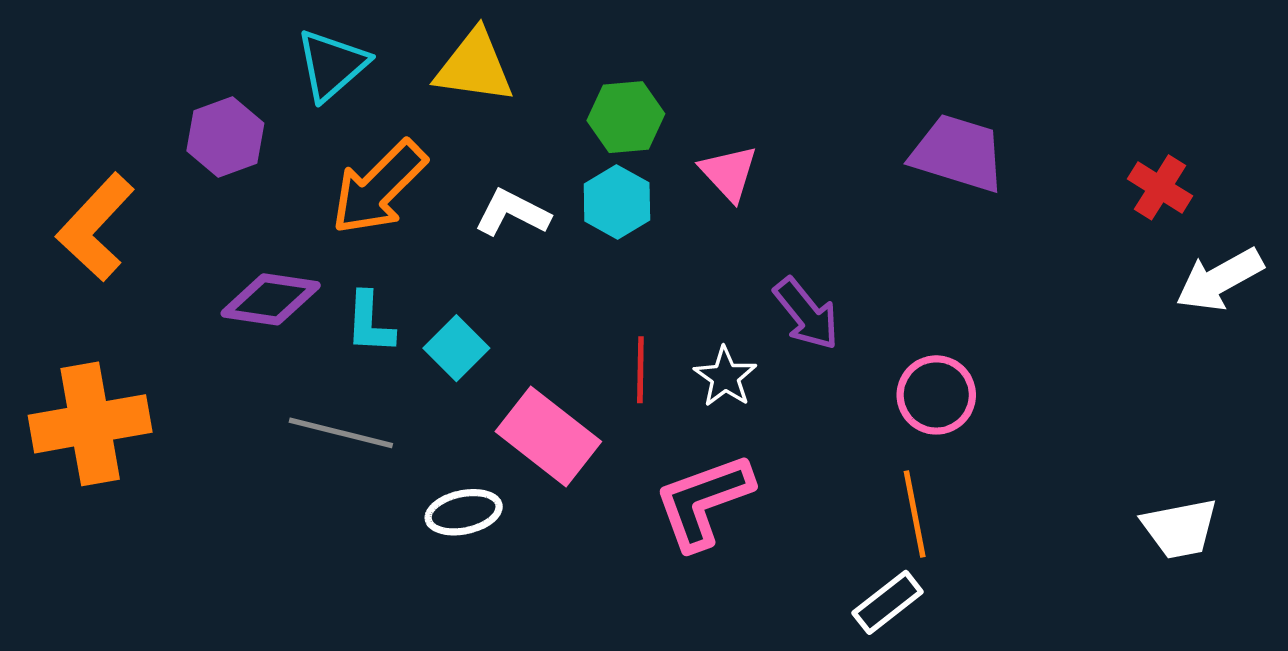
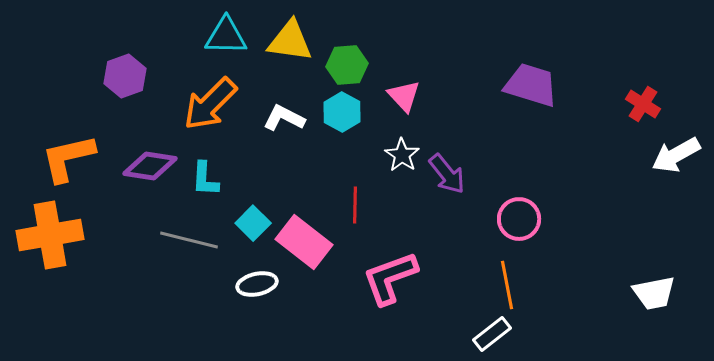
cyan triangle: (332, 65) -> (226, 36), moved, turned 42
yellow triangle: (474, 67) -> (290, 41), moved
orange L-shape: (96, 227) -> (68, 158), moved, turned 34
cyan square: (456, 348) -> (253, 223), moved
white star: (725, 377) -> (402, 155), moved

